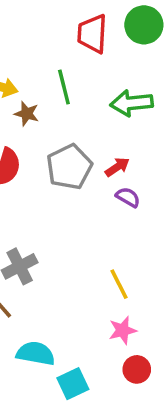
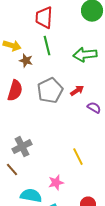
red trapezoid: (92, 34) -> (44, 18), moved
purple semicircle: (128, 197) -> (94, 108), moved
pink star: (123, 330) -> (56, 183), moved

